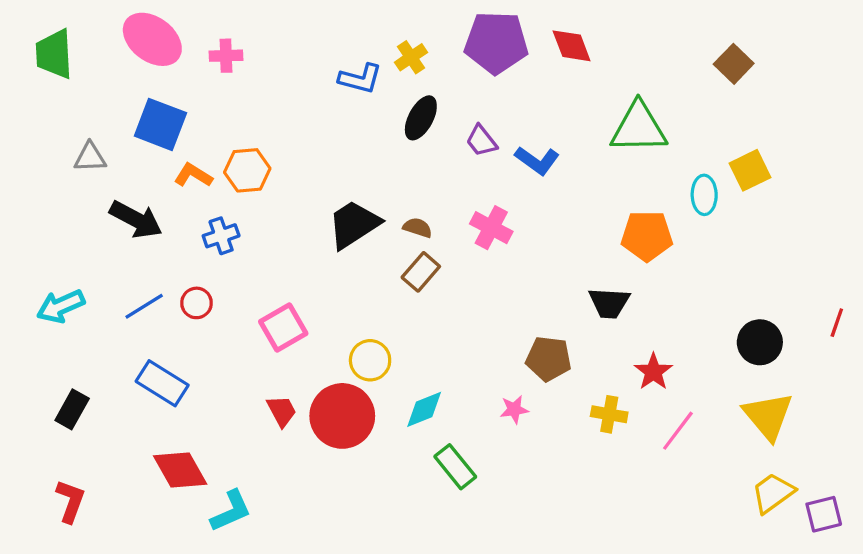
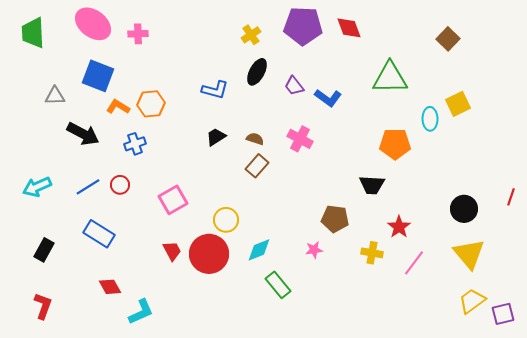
blue L-shape: (360, 79) -> (215, 90), moved
black trapezoid: (354, 224) -> (216, 137), size x0.6
red diamond: (180, 470) -> (110, 287), size x0.7

